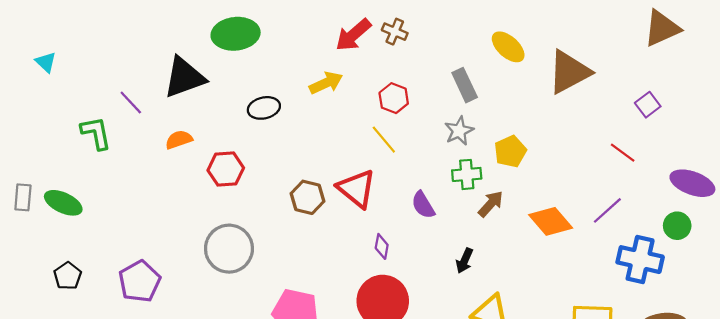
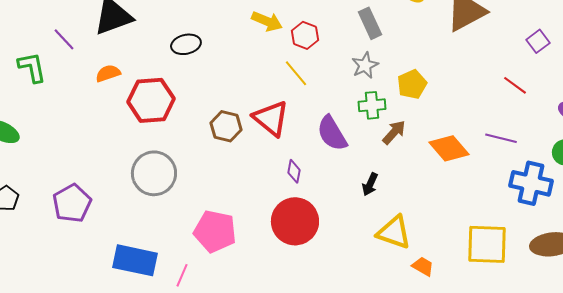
yellow arrow: (326, 83) -> (267, 21), moved, turned 48
red hexagon: (226, 169) -> (151, 100), size x1.4
purple semicircle: (423, 205) -> (332, 133), size x1.4
purple line: (607, 210) -> (501, 138), turned 56

